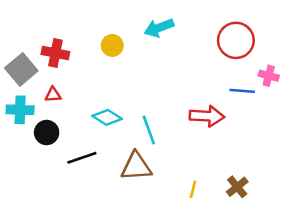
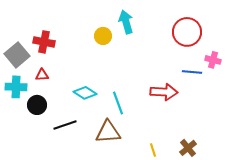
cyan arrow: (159, 28) -> (126, 22), turned 95
yellow circle: (112, 45) -> (103, 36), moved
yellow line: (193, 189) -> (153, 150), turned -32

